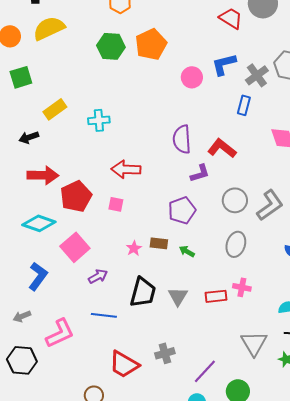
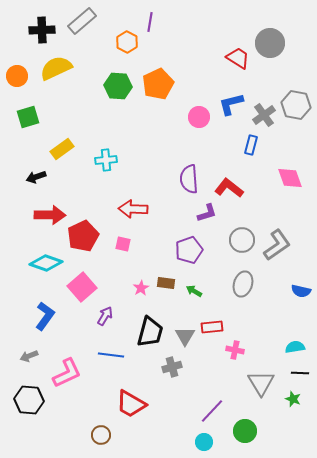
purple arrow: (98, 276) -> (105, 316), turned -30
pink cross: (242, 287) -> (235, 350), moved
red rectangle: (216, 296) -> (212, 327), moved
gray cross: (165, 353) -> (172, 367), moved

